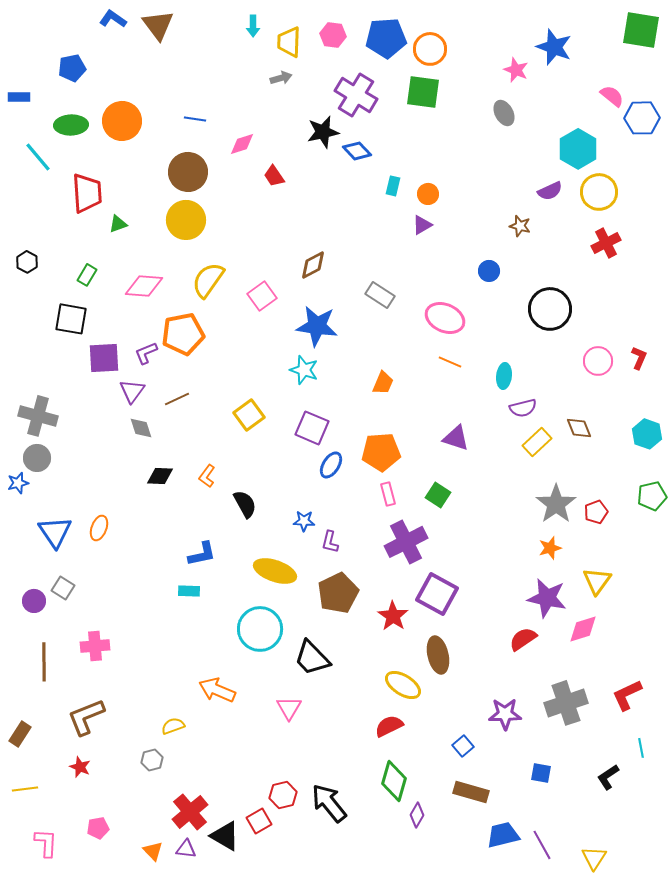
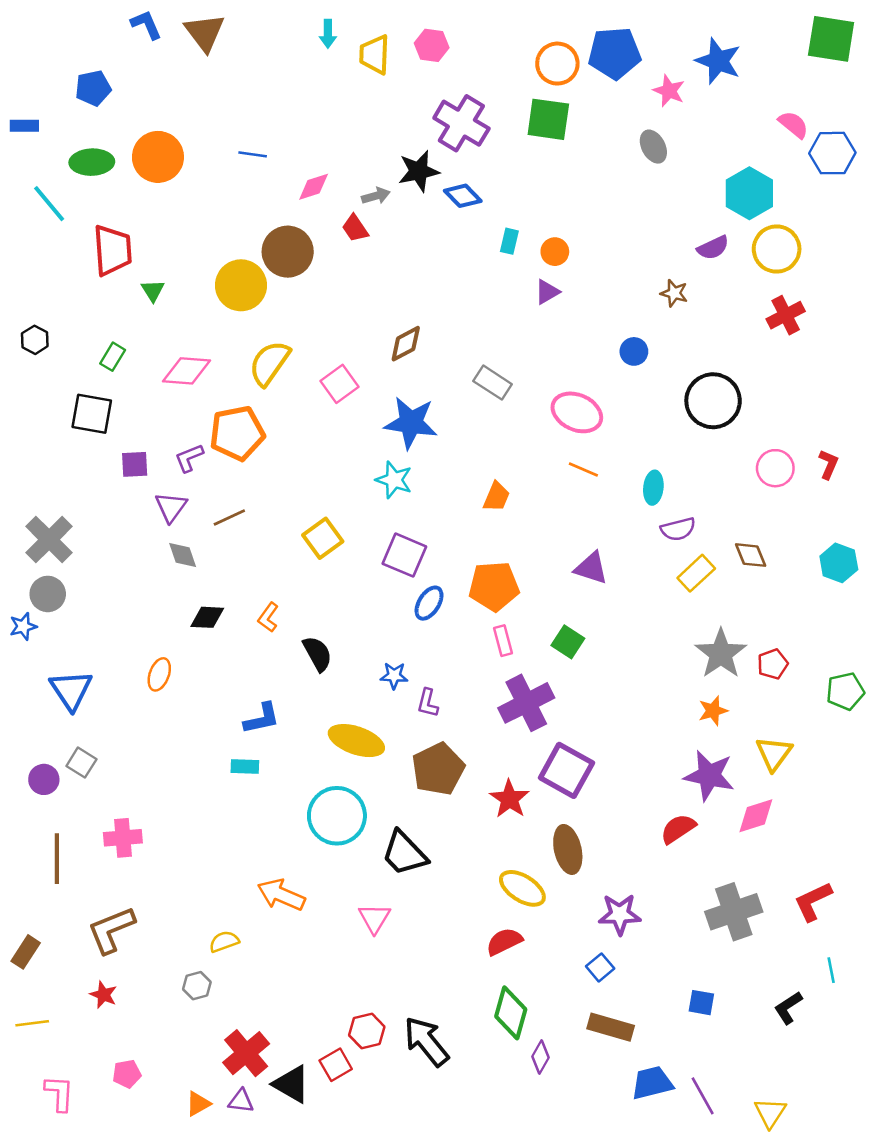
blue L-shape: (113, 19) -> (146, 25), turned 32
blue pentagon: (386, 38) -> (614, 53), moved
gray arrow: (281, 78) -> (376, 196), moved
brown circle: (188, 172) -> (288, 252), moved
green triangle: (118, 224) -> (153, 291), turned -42
purple square: (104, 358) -> (135, 464), size x0.7
gray cross: (38, 416) -> (49, 540), turned 30
green pentagon: (652, 496) -> (845, 691), moved
orange ellipse: (99, 528) -> (159, 674), moved
purple star: (505, 714) -> (620, 914), moved
orange triangle: (153, 851) -> (198, 1104), turned 45

